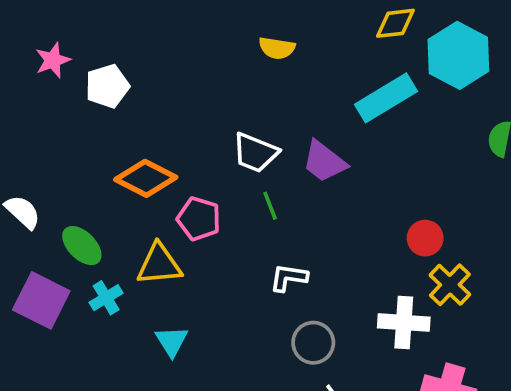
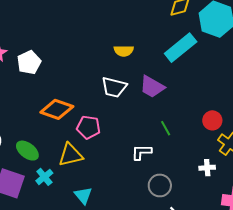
yellow semicircle: (277, 48) -> (124, 51), moved
green line: (270, 206) -> (166, 128), moved
white cross: (404, 322) -> (207, 168), size x0.6

